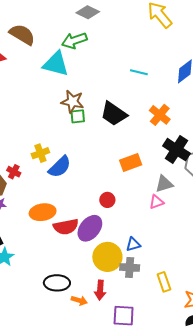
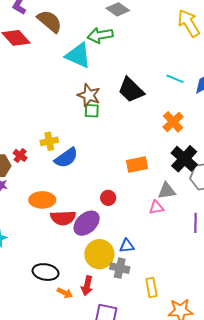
cyan line: (139, 72) -> (175, 79), moved
black trapezoid: (114, 114) -> (131, 90), moved

